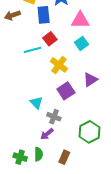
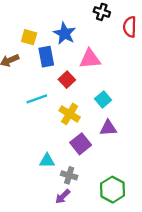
red square: (50, 39) -> (67, 80), moved
cyan square: (82, 43) -> (103, 99), moved
purple triangle: (90, 80) -> (108, 128), turned 35
cyan triangle: (36, 103) -> (47, 161), turned -40

